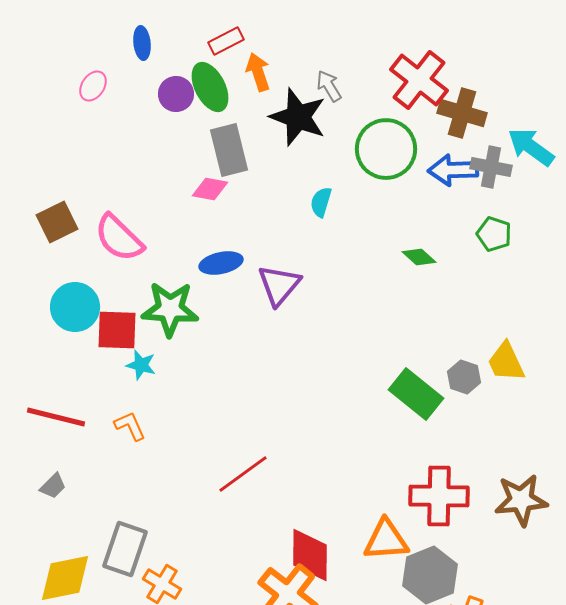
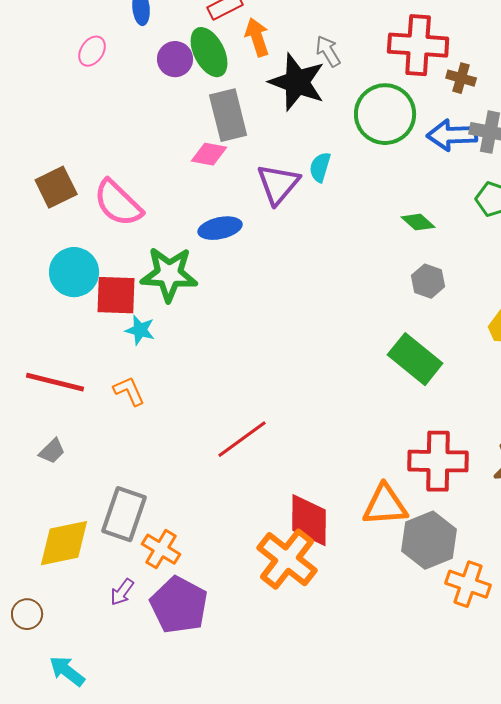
red cross: (419, 80) -> (418, 45), turned -34
brown cross: (462, 113) -> (461, 78), size x0.6
purple triangle: (279, 285) -> (278, 184), moved
gray hexagon: (464, 377) -> (428, 281), moved

